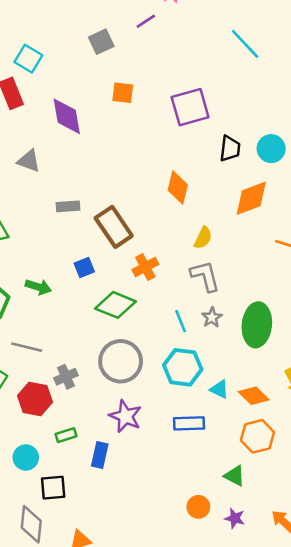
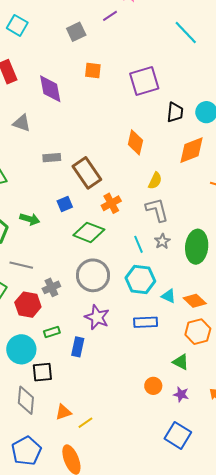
cyan square: (28, 59) -> (17, 25), moved
cyan circle: (26, 457) -> (21, 349), size x1.5

